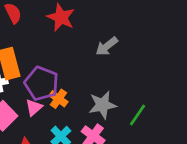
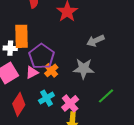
gray star: (102, 105) -> (84, 69), moved

